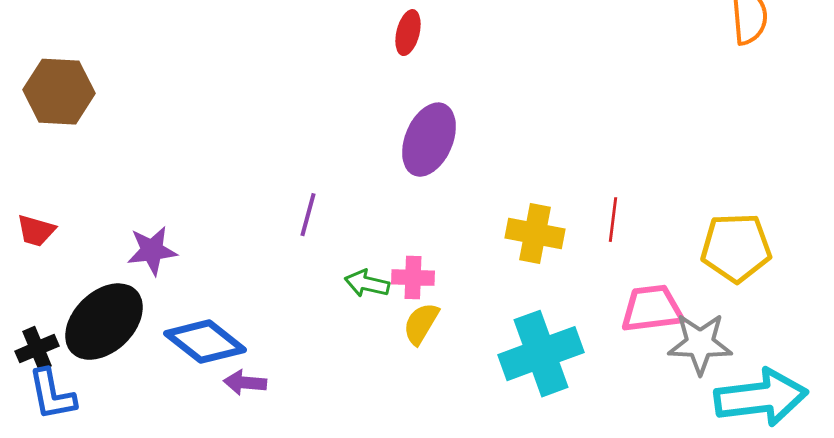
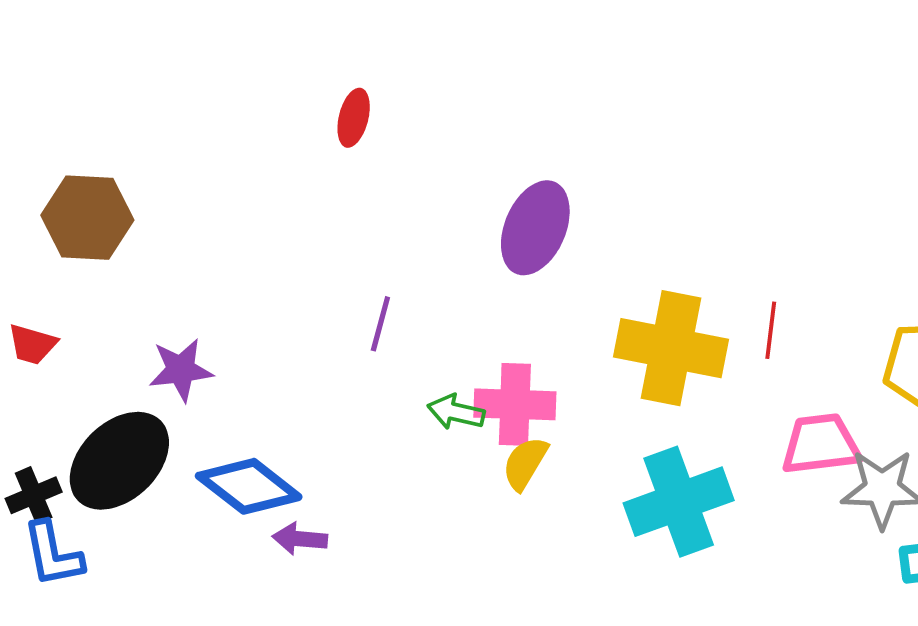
red ellipse: (408, 33) -> (354, 118), moved
brown hexagon: (59, 92) -> (87, 218), moved
yellow cross: (535, 234) -> (671, 348), size x1.5
pink cross: (413, 278) -> (515, 404), size x1.5

